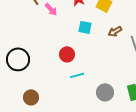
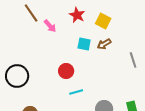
brown arrow: (115, 31) -> (104, 44), moved

